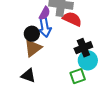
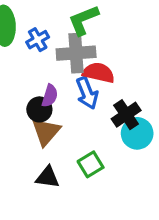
purple semicircle: (45, 13) -> (50, 96), moved
blue arrow: (45, 27) -> (87, 93), moved
green square: (78, 76) -> (91, 164), moved

